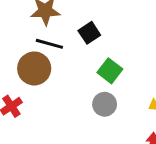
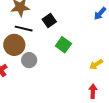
gray circle: (105, 104) -> (29, 60), moved

